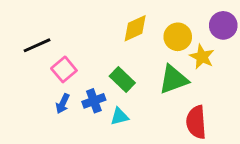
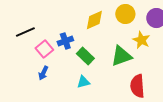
yellow circle: (178, 37) -> (125, 14), moved
blue cross: (94, 101) -> (65, 41), moved

